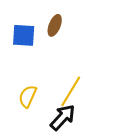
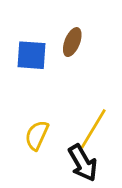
black arrow: (63, 117) -> (83, 163), turned 108

